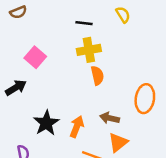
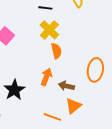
yellow cross: (89, 50) -> (49, 30), turned -36
orange arrow: (77, 127) -> (46, 77), moved

